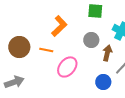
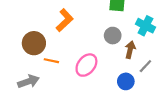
orange L-shape: (59, 26) -> (65, 20), moved
orange line: (46, 50) -> (51, 61), moved

